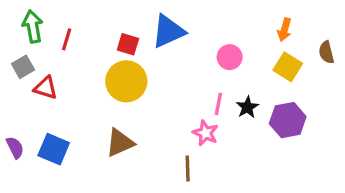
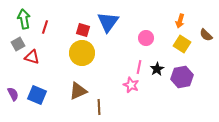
blue triangle: (168, 31) -> (108, 22), turned -30
brown semicircle: (326, 52) -> (206, 35), turned -32
brown line: (188, 168) -> (99, 107), moved

